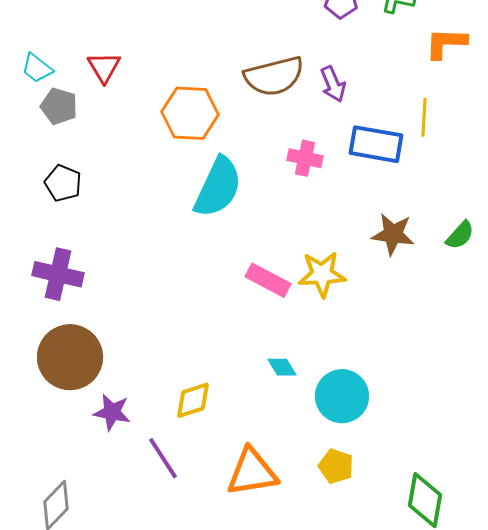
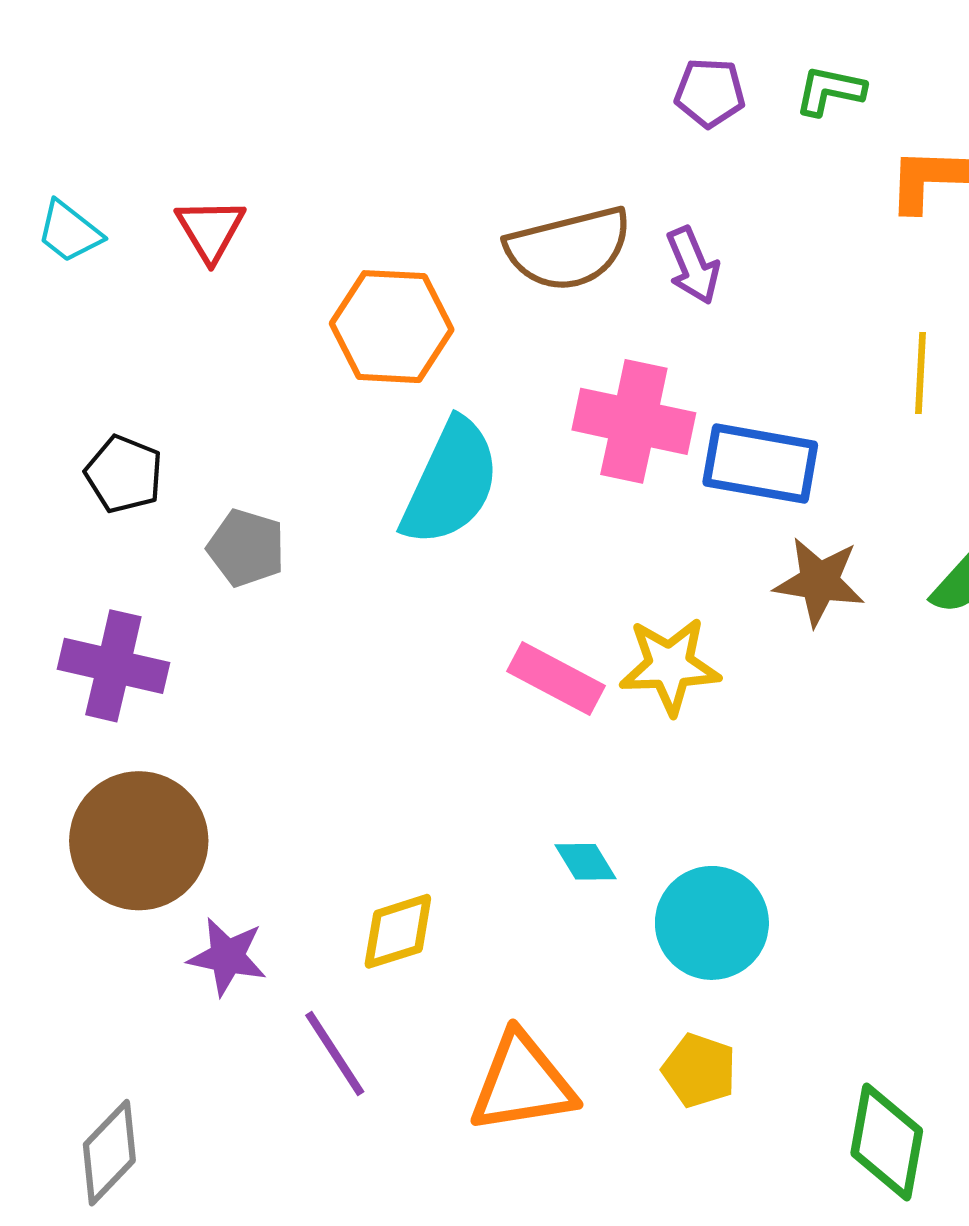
gray pentagon: (59, 106) -> (246, 548), moved
yellow line: (424, 117) -> (921, 373), moved
blue rectangle: (376, 144) -> (760, 464), moved
pink cross: (305, 158) -> (634, 421), size x1.6

